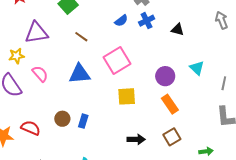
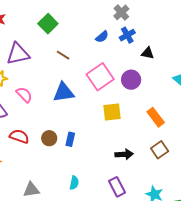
black triangle: (178, 29) -> (148, 53), moved
purple circle: (165, 76) -> (131, 80), moved
red semicircle: (31, 128) -> (19, 136), moved

